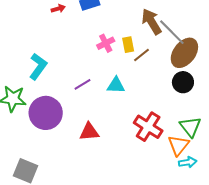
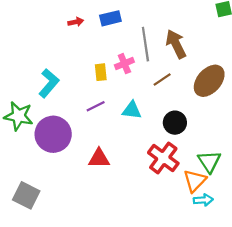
gray line: (172, 32) -> (145, 44), moved, turned 32
yellow rectangle: (128, 45) -> (101, 72), moved
black circle: (183, 82) -> (175, 123), moved

